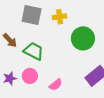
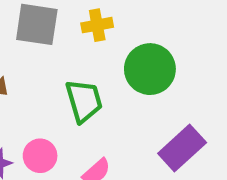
green trapezoid: (34, 51) -> (84, 101), moved, turned 50

